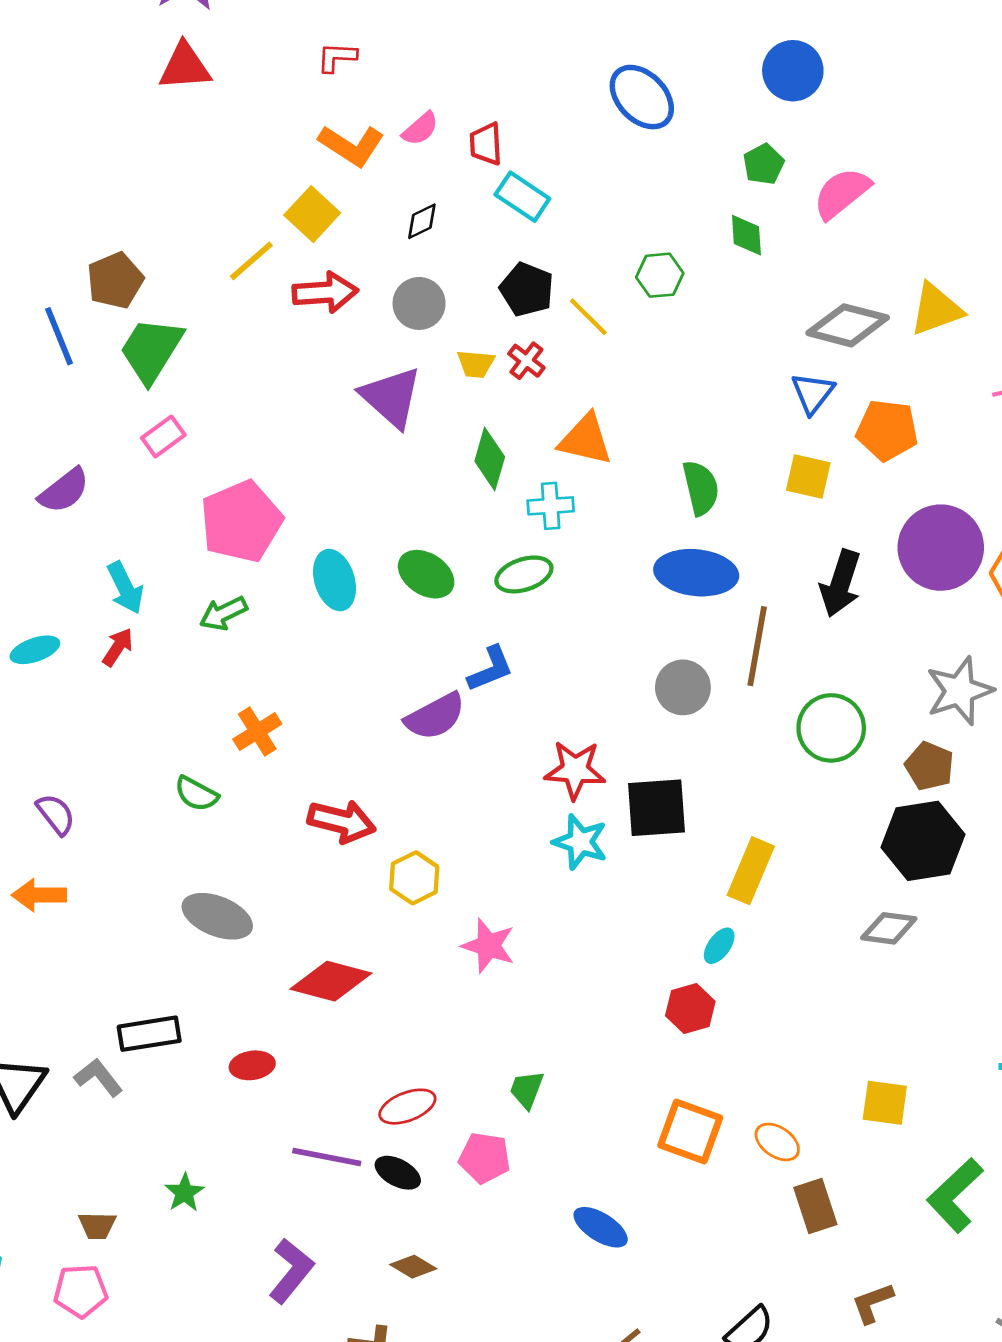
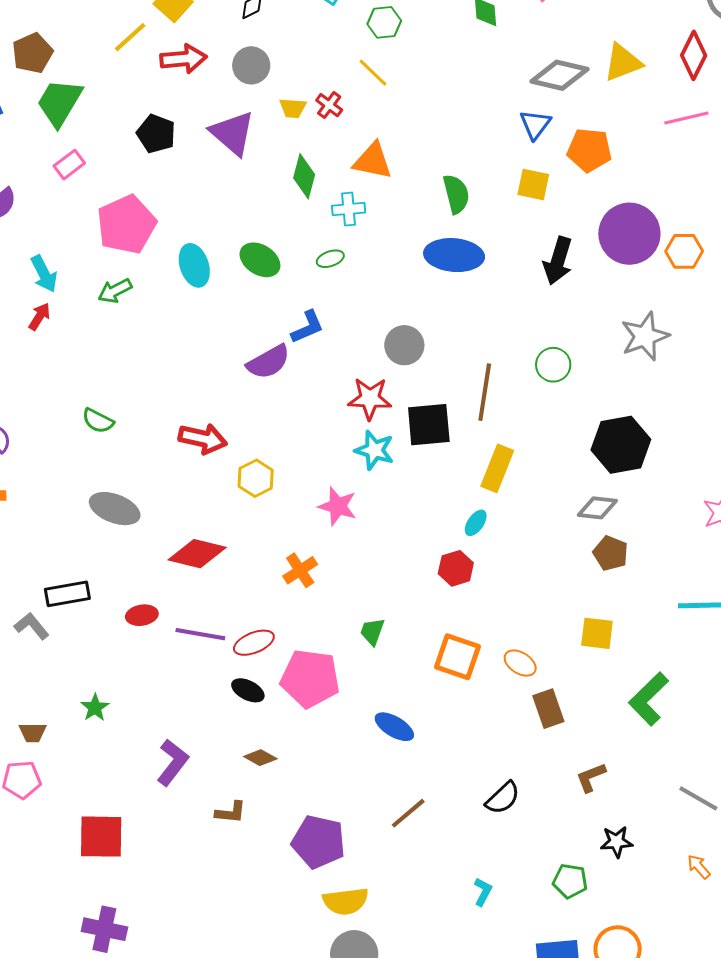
green hexagon: (660, 275) -> (384, 22), moved
black pentagon: (527, 289) -> (156, 134), moved
green ellipse: (524, 574) -> (330, 259), size x0.7
brown line: (757, 646) -> (485, 392), moved
gray circle: (683, 687) -> (404, 345), moved
green circle: (831, 728) -> (553, 365), size x0.7
orange cross: (257, 732) -> (300, 570), moved
brown pentagon: (929, 766) -> (611, 553), moved
pink star: (488, 946) -> (338, 506), moved
green trapezoid: (527, 1090) -> (372, 632), moved
purple line: (327, 1157) -> (200, 634), moved
pink pentagon: (485, 1158) -> (310, 679), size x1.6

